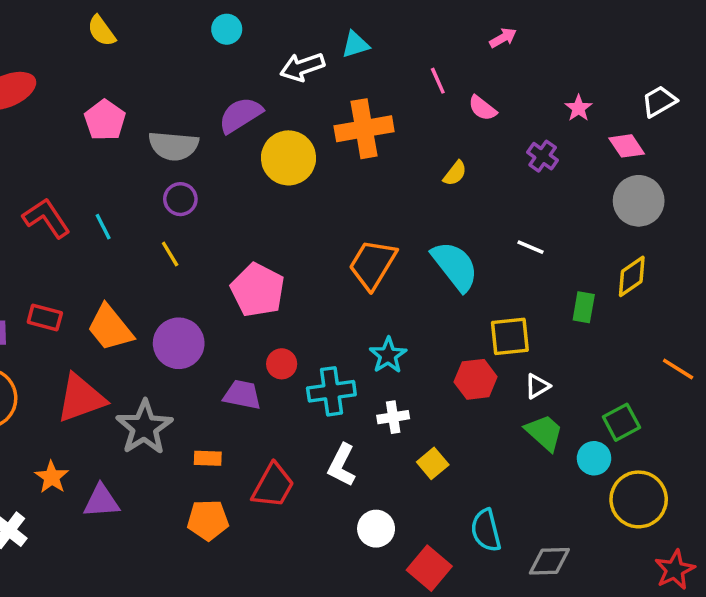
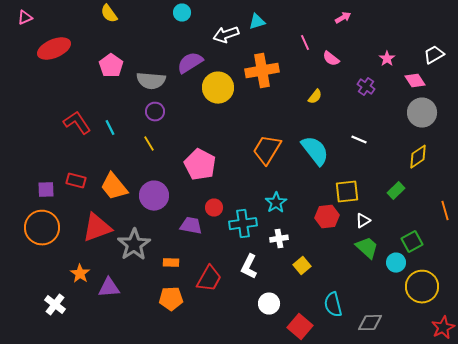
green rectangle: (584, 307) -> (396, 191), moved, turned 36
orange line: (678, 369) -> (445, 211), turned 42

